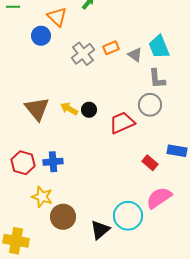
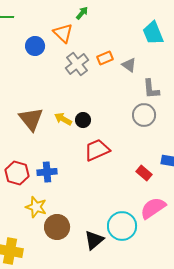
orange triangle: (57, 17) -> (63, 33), moved
cyan trapezoid: (159, 47) -> (153, 33), moved
red trapezoid: (122, 123) -> (97, 150), moved

